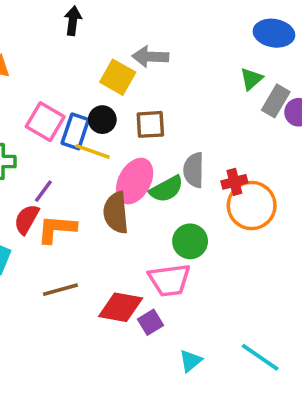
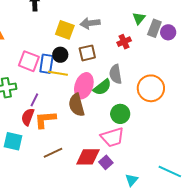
gray arrow: (150, 57) -> (90, 23), moved
red cross: (234, 182) -> (124, 42), moved

